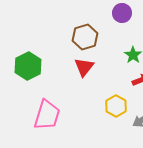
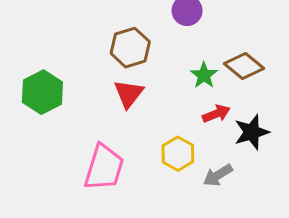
pink trapezoid: (47, 115) -> (104, 168), moved

